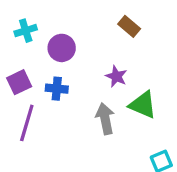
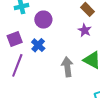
purple star: (116, 76) -> (85, 30), moved
blue cross: (57, 89) -> (38, 45), turned 32

